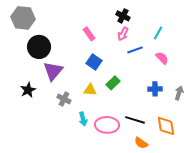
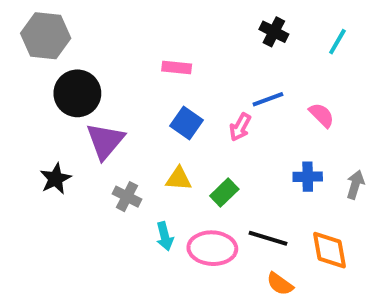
black cross: (123, 16) -> (274, 32), moved
cyan line: (158, 33) -> (337, 42), moved
pink rectangle: (89, 34) -> (177, 68), turned -48
pink arrow: (123, 34) -> (240, 127), moved
green rectangle: (113, 83) -> (224, 193), moved

